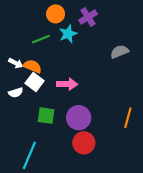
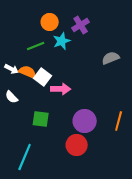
white square: (35, 82) -> (43, 77), moved
white semicircle: (16, 93) -> (12, 97), turned 64
purple circle: (79, 118) -> (85, 121), moved

